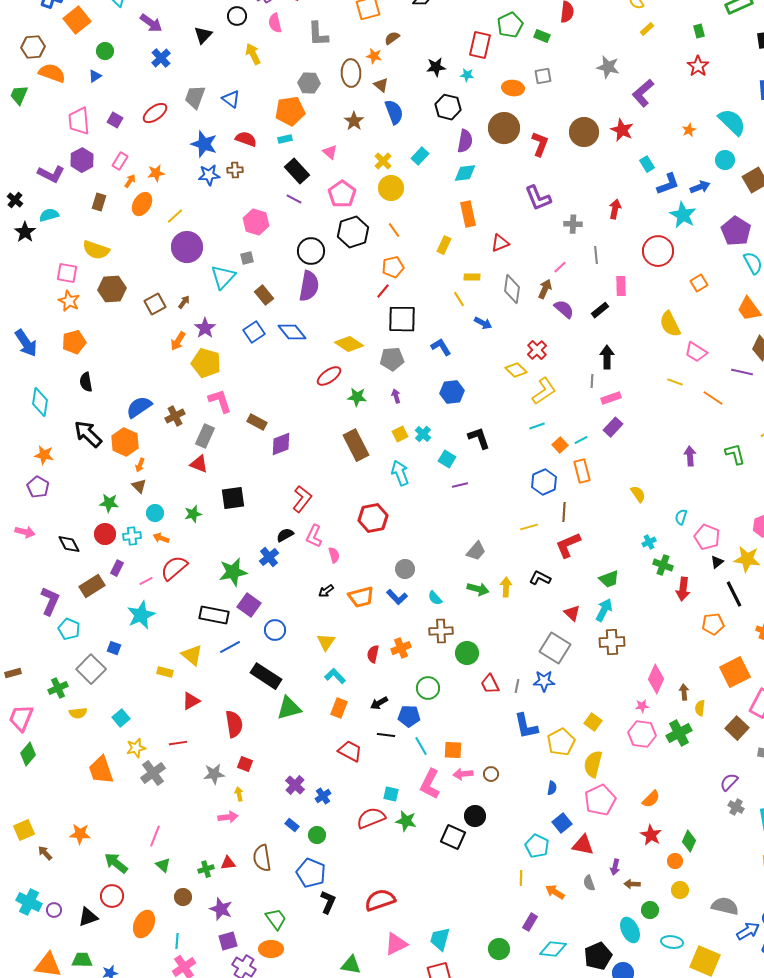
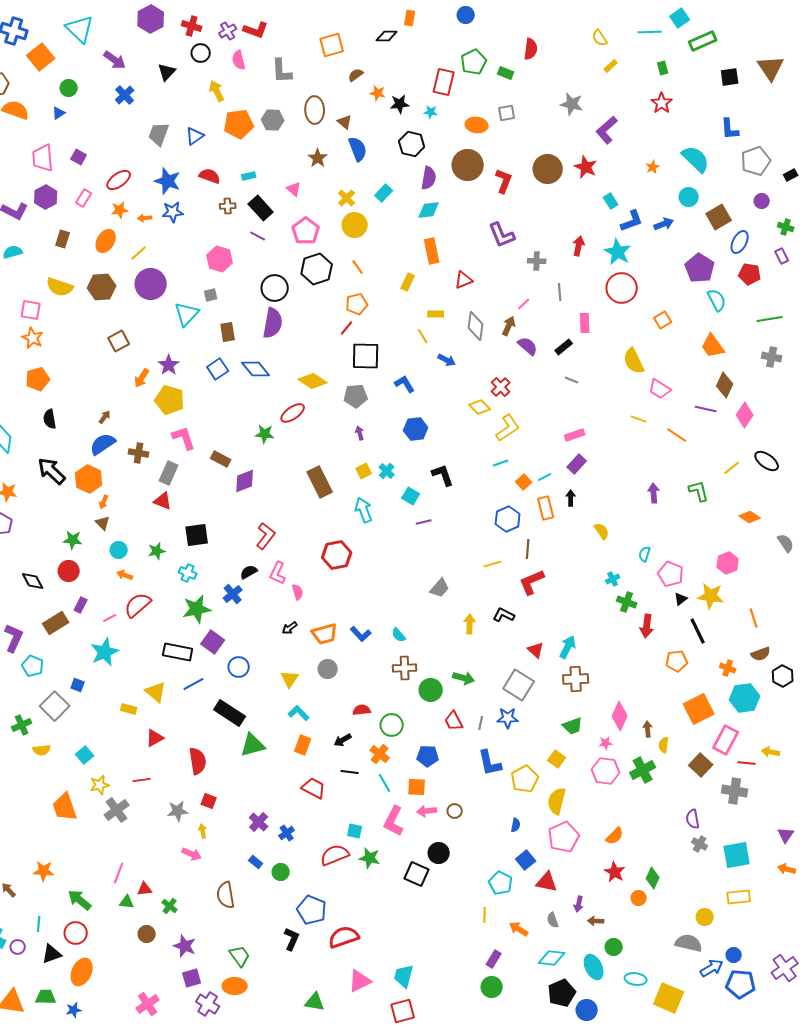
orange star: (374, 56) -> (378, 93), moved
blue triangle: (231, 99) -> (195, 136), turned 48
orange pentagon: (290, 111) -> (239, 124), moved
red ellipse: (155, 113) -> (119, 180), moved
brown cross: (235, 170) -> (228, 206), moved
orange arrow: (130, 181) -> (145, 218), moved, turned -128
cyan star: (683, 215) -> (618, 252), moved
brown hexagon: (112, 289) -> (102, 287), moved
brown rectangle: (264, 295) -> (228, 332), turned 30
brown arrow: (184, 302) -> (105, 417), moved
black arrow: (607, 357) -> (571, 498), moved, size x0.7
gray line: (592, 381) -> (572, 380), moved, turned -72
green star: (357, 397) -> (265, 434), moved
brown cross: (175, 416) -> (139, 453), turned 36
cyan cross: (132, 536) -> (188, 573), moved, turned 30
gray circle: (405, 569) -> (328, 669), moved
green trapezoid: (609, 579) -> (573, 726), moved
green arrow: (478, 589) -> (464, 678), moved
orange cross: (401, 648) -> (380, 754), moved, turned -30
red semicircle: (373, 654) -> (362, 710), moved, turned 72
blue pentagon: (409, 716) -> (428, 756), moved
purple semicircle: (729, 782) -> (693, 819), turned -54
pink arrow: (228, 817) -> (192, 854), turned 30
red triangle: (228, 863) -> (145, 889), moved
green triangle: (163, 865) -> (127, 902), turned -35
green cross: (206, 869) -> (170, 906), turned -35
blue pentagon: (311, 873) -> (312, 910), moved
yellow circle: (680, 890) -> (705, 917), moved
orange ellipse: (144, 924) -> (82, 972), moved
cyan line: (177, 941) -> (39, 924), moved
green circle: (499, 949) -> (492, 987), moved
cyan diamond: (553, 949) -> (552, 958), moved

